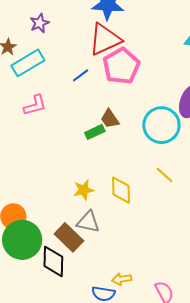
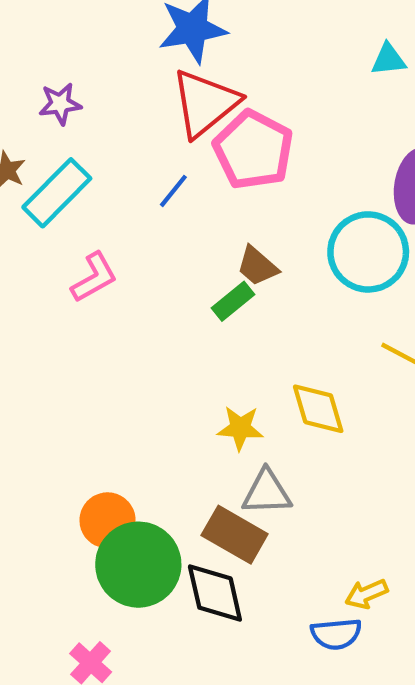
purple star: (39, 23) -> (60, 104), turned 30
yellow star: (84, 190) -> (240, 428), turned 30

